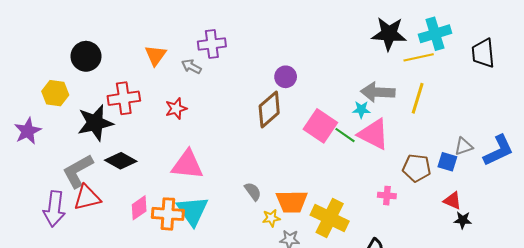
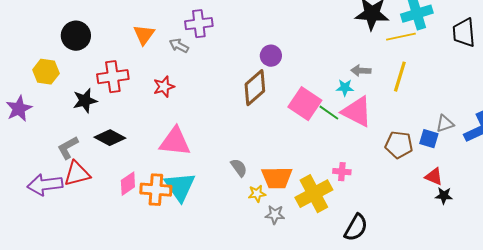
gray arrow: (378, 92) -> (361, 71), size x0.6
black star: (95, 123) -> (85, 101), size x0.7
gray L-shape: (78, 171) -> (68, 148), size x0.7
pink cross: (387, 196) -> (342, 172), moved
purple arrow: (54, 209) -> (45, 185), turned 76
yellow cross: (330, 218) -> (314, 194), turned 36

